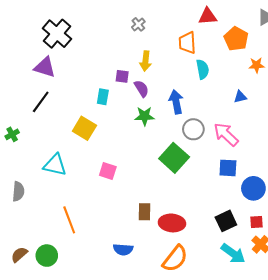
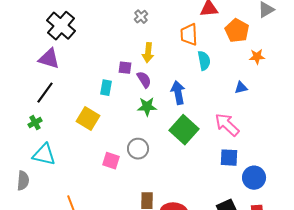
gray circle: (193, 129) -> (138, 149), moved
green cross: (12, 134) -> (35, 123), moved
green square: (174, 158) -> (184, 130), moved
cyan triangle: (55, 165) -> (44, 155), moved

